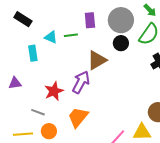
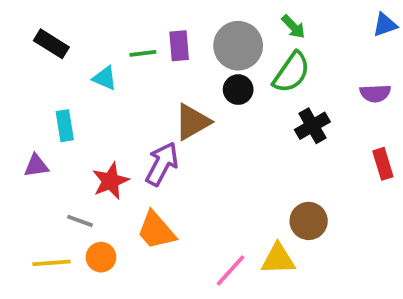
green line: (71, 35) -> (143, 53), moved
cyan rectangle: (33, 53) -> (65, 126), moved
orange trapezoid: (78, 117) -> (156, 231), turned -80

